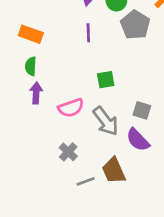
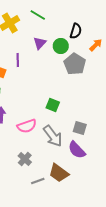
purple line: (88, 33) -> (18, 60), moved
green square: (106, 80) -> (53, 105), turned 32
brown trapezoid: (114, 171) -> (59, 173), turned -30

